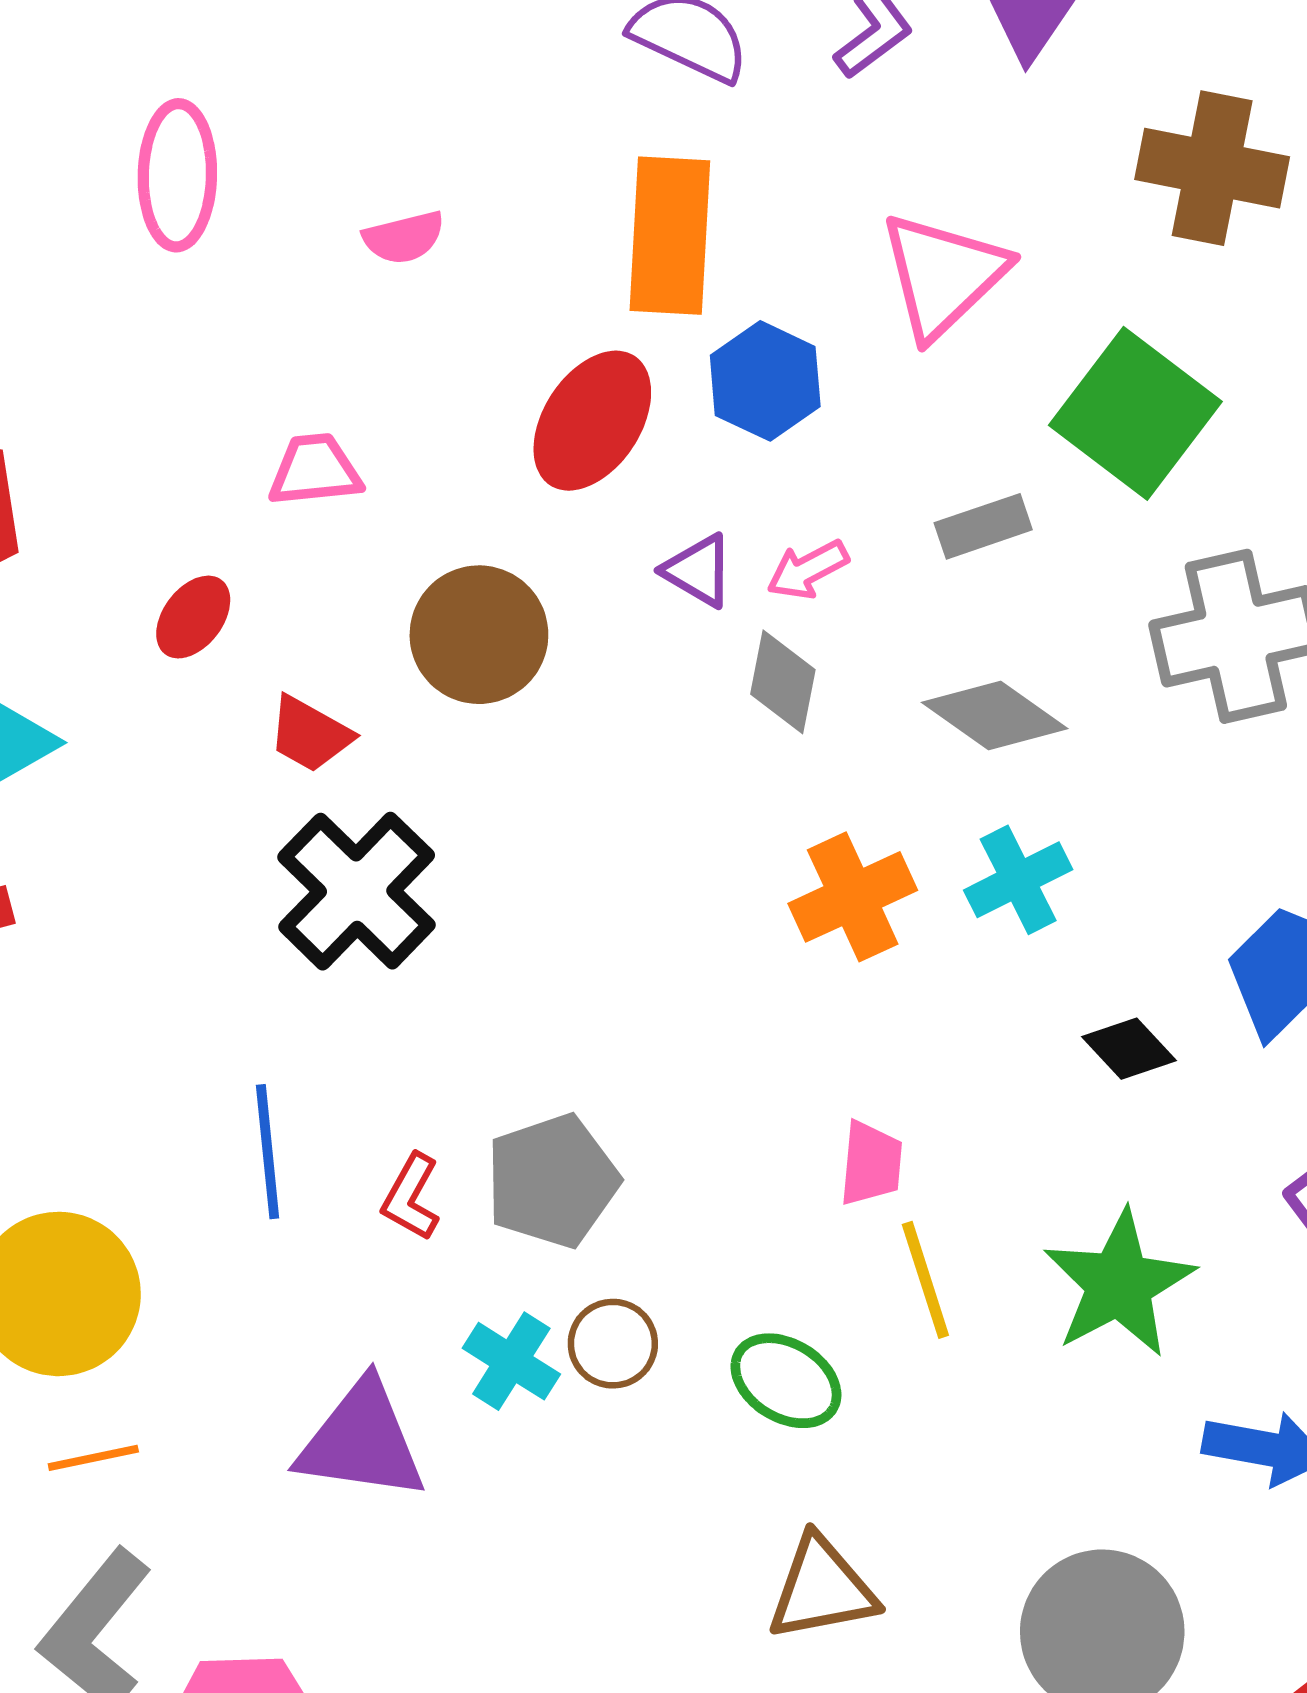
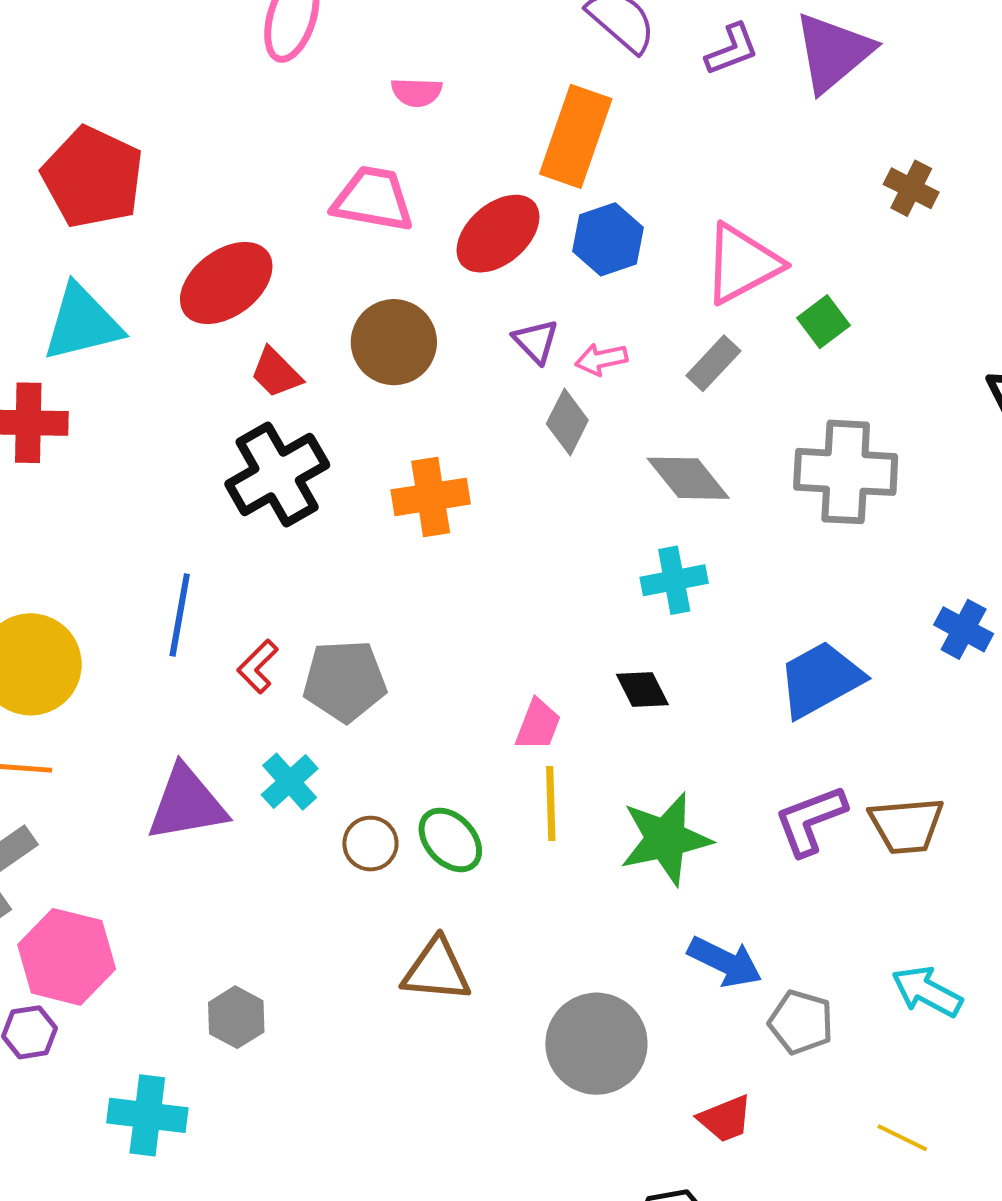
brown cross: (1212, 168) -> (911, 188), size x0.6
pink triangle: (943, 275) -> (742, 264), moved
green square: (1135, 413) -> (823, 322), size x0.5
pink trapezoid: (315, 470) -> (373, 199), moved, size x1.4
gray rectangle: (983, 526) -> (713, 363), turned -44
red ellipse: (193, 617) -> (226, 283), size x1.8
orange cross: (853, 897) -> (431, 497), moved
black diamond: (1129, 1049) -> (642, 690), moved
brown circle: (613, 1344) -> (370, 844), moved
purple triangle: (362, 1441) -> (187, 804), turned -34

